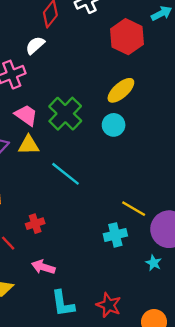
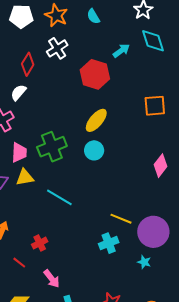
green cross: (65, 114) -> (52, 147), turned 32
pink trapezoid: (26, 115) -> (19, 153), turned 65
pink arrow: (43, 267) -> (52, 279), turned -138

